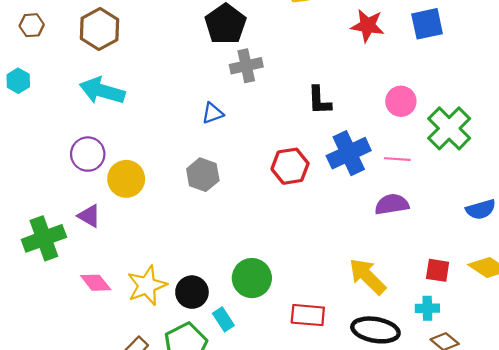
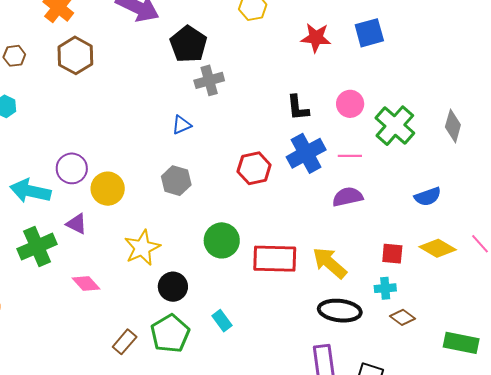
cyan arrow: (102, 91) -> (30, 191), moved
black L-shape: (319, 100) -> (298, 108), moved
green circle: (252, 278) -> (222, 240), moved
yellow star: (147, 285) -> (142, 248), moved
red rectangle: (308, 315) -> (275, 259), moved, size x1.4
cyan rectangle: (223, 319) -> (222, 321), moved

